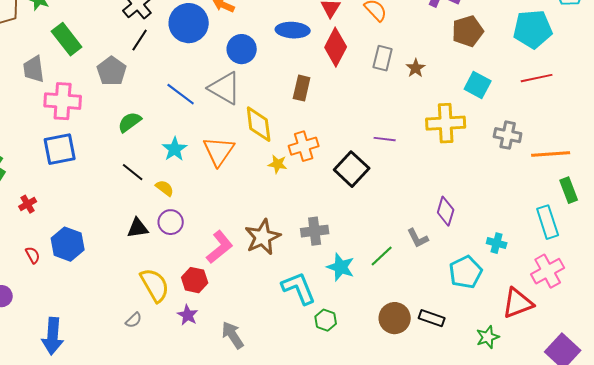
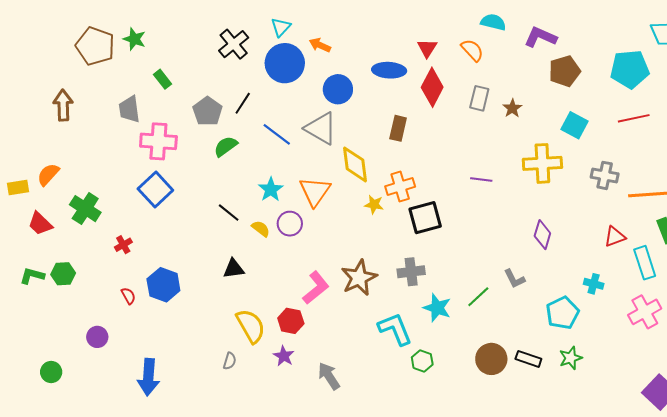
green rectangle: (67, 39) -> (162, 79), size x0.6
black line: (140, 40) -> (243, 103), moved
green semicircle: (130, 122) -> (226, 146), moved
blue square: (60, 149) -> (155, 190), turned -32
black square: (352, 169) -> (425, 218), moved, turned 32
purple diamond: (446, 211) -> (542, 235), moved
purple circle: (171, 222) -> (290, 224), moved
red triangle: (518, 303) -> (615, 237), moved, size x0.7
gray semicircle: (134, 320) -> (230, 361), turned -30
green star: (488, 337) -> (571, 358), moved

